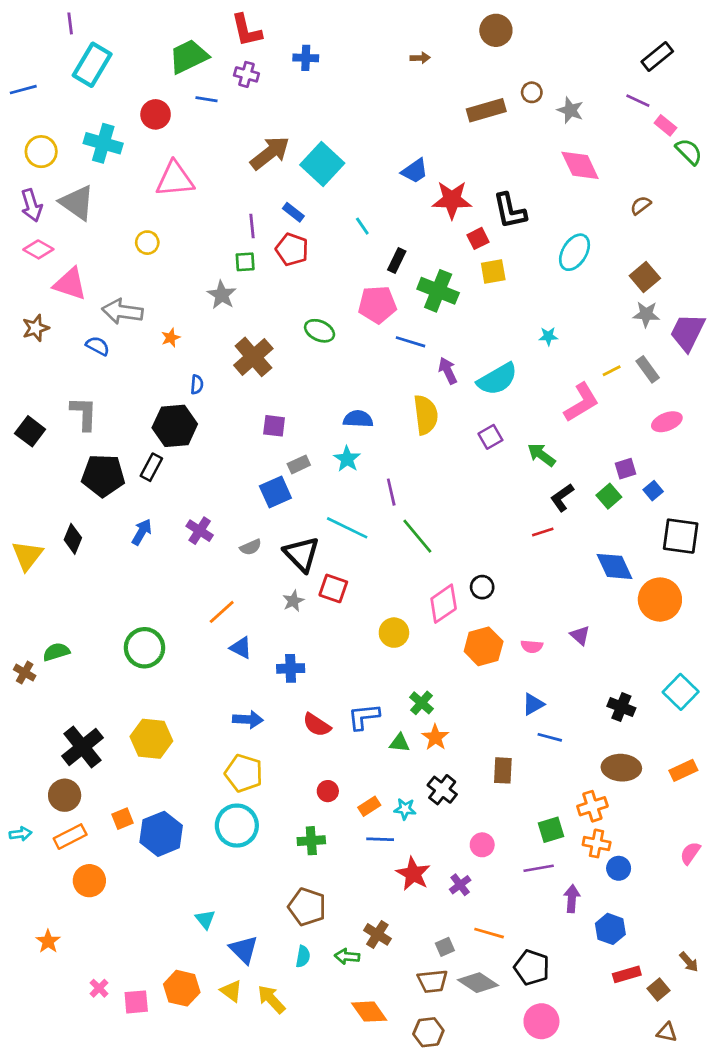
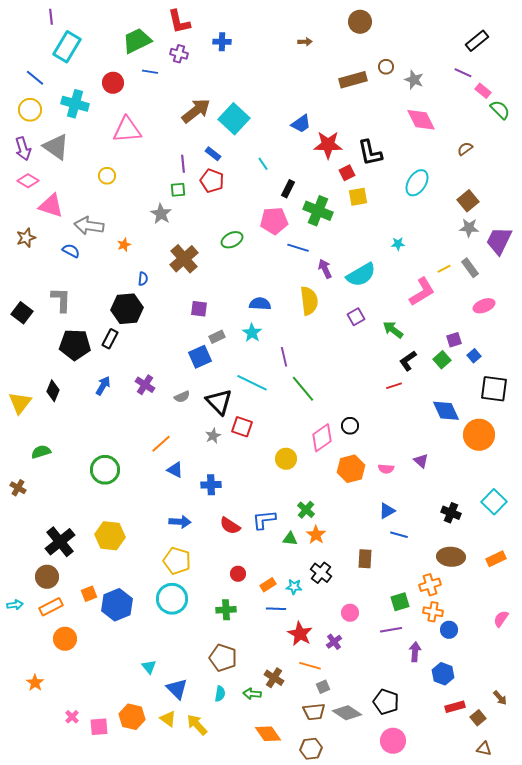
blue line: (23, 90) -> (35, 78), moved, turned 54
green ellipse: (320, 331) -> (232, 240), turned -50
green semicircle: (56, 652) -> (41, 452), moved
orange line: (489, 933) -> (310, 666), moved

